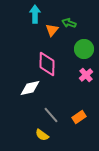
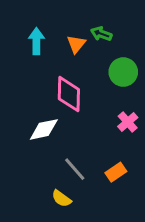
cyan arrow: (35, 14) -> (36, 41), moved
pink cross: (86, 75) -> (128, 122), moved

